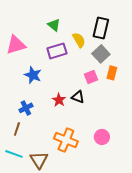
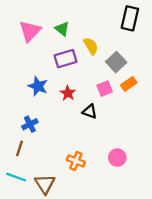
black rectangle: (101, 28) -> (130, 18), moved
pink triangle: (16, 45) -> (30, 31), moved, turned -30
orange rectangle: (112, 73) -> (129, 84), turned 40
red star: (59, 100) -> (68, 93), moved
orange cross: (66, 140) -> (76, 161), size x0.7

